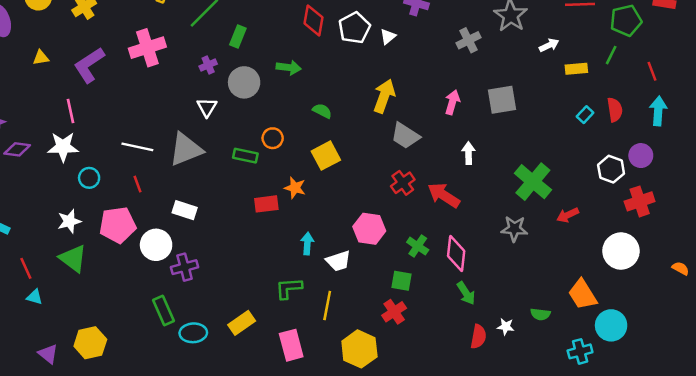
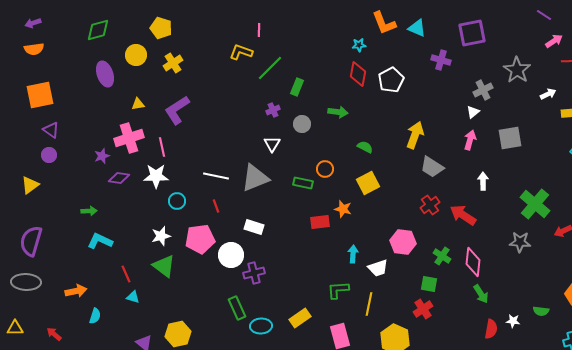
white triangle: (388, 37) -> (473, 112), moved
pink cross: (147, 48) -> (129, 138), moved
gray circle: (244, 82) -> (302, 124), size x0.7

